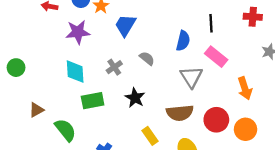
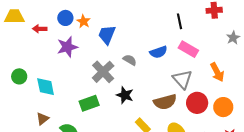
blue semicircle: (183, 41) -> (158, 52), moved, turned 66
gray cross: (114, 67) -> (103, 72), size x1.6
green circle: (16, 68) -> (19, 76), moved
cyan diamond: (75, 72) -> (46, 87), moved
gray triangle: (191, 77) -> (182, 79), moved

